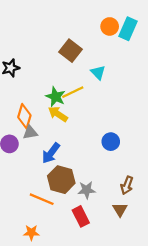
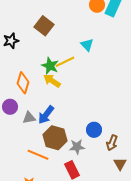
brown square: (70, 51) -> (44, 26), moved
gray triangle: (30, 132) -> (29, 118), moved
blue circle: (111, 142) -> (94, 130), moved
brown triangle: (120, 210) -> (120, 164), moved

